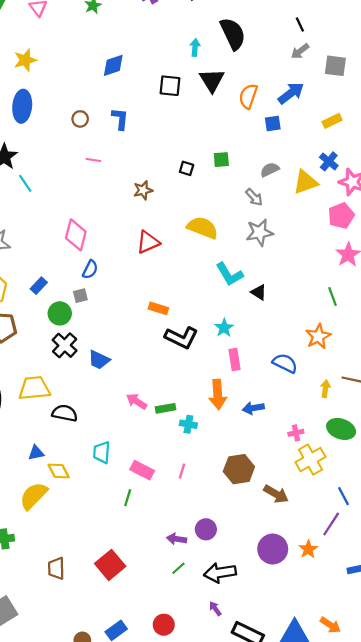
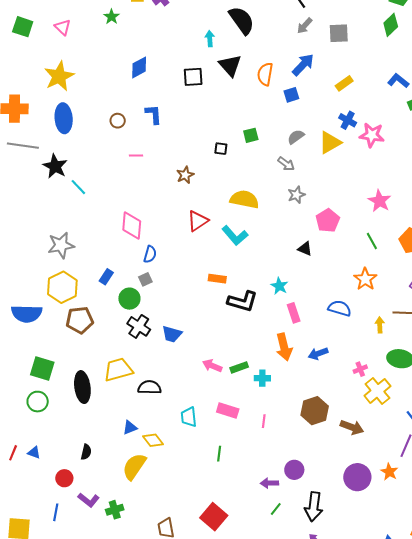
yellow star: (25, 60) -> (59, 76), size x1.4
pink pentagon: (341, 216) -> (328, 220), moved
gray star: (260, 232) -> (296, 195), size x0.7
cyan L-shape: (229, 274) -> (235, 235), moved
pink rectangle: (142, 470) -> (228, 411), moved
black arrow: (220, 573) -> (314, 507), turned -64

